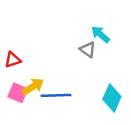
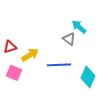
yellow arrow: (33, 86) -> (30, 55), moved
blue line: (56, 95) -> (59, 65), moved

